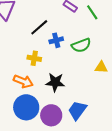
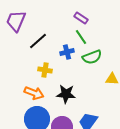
green line: (92, 12) -> (81, 37), moved
black line: (39, 27) -> (38, 41), moved

